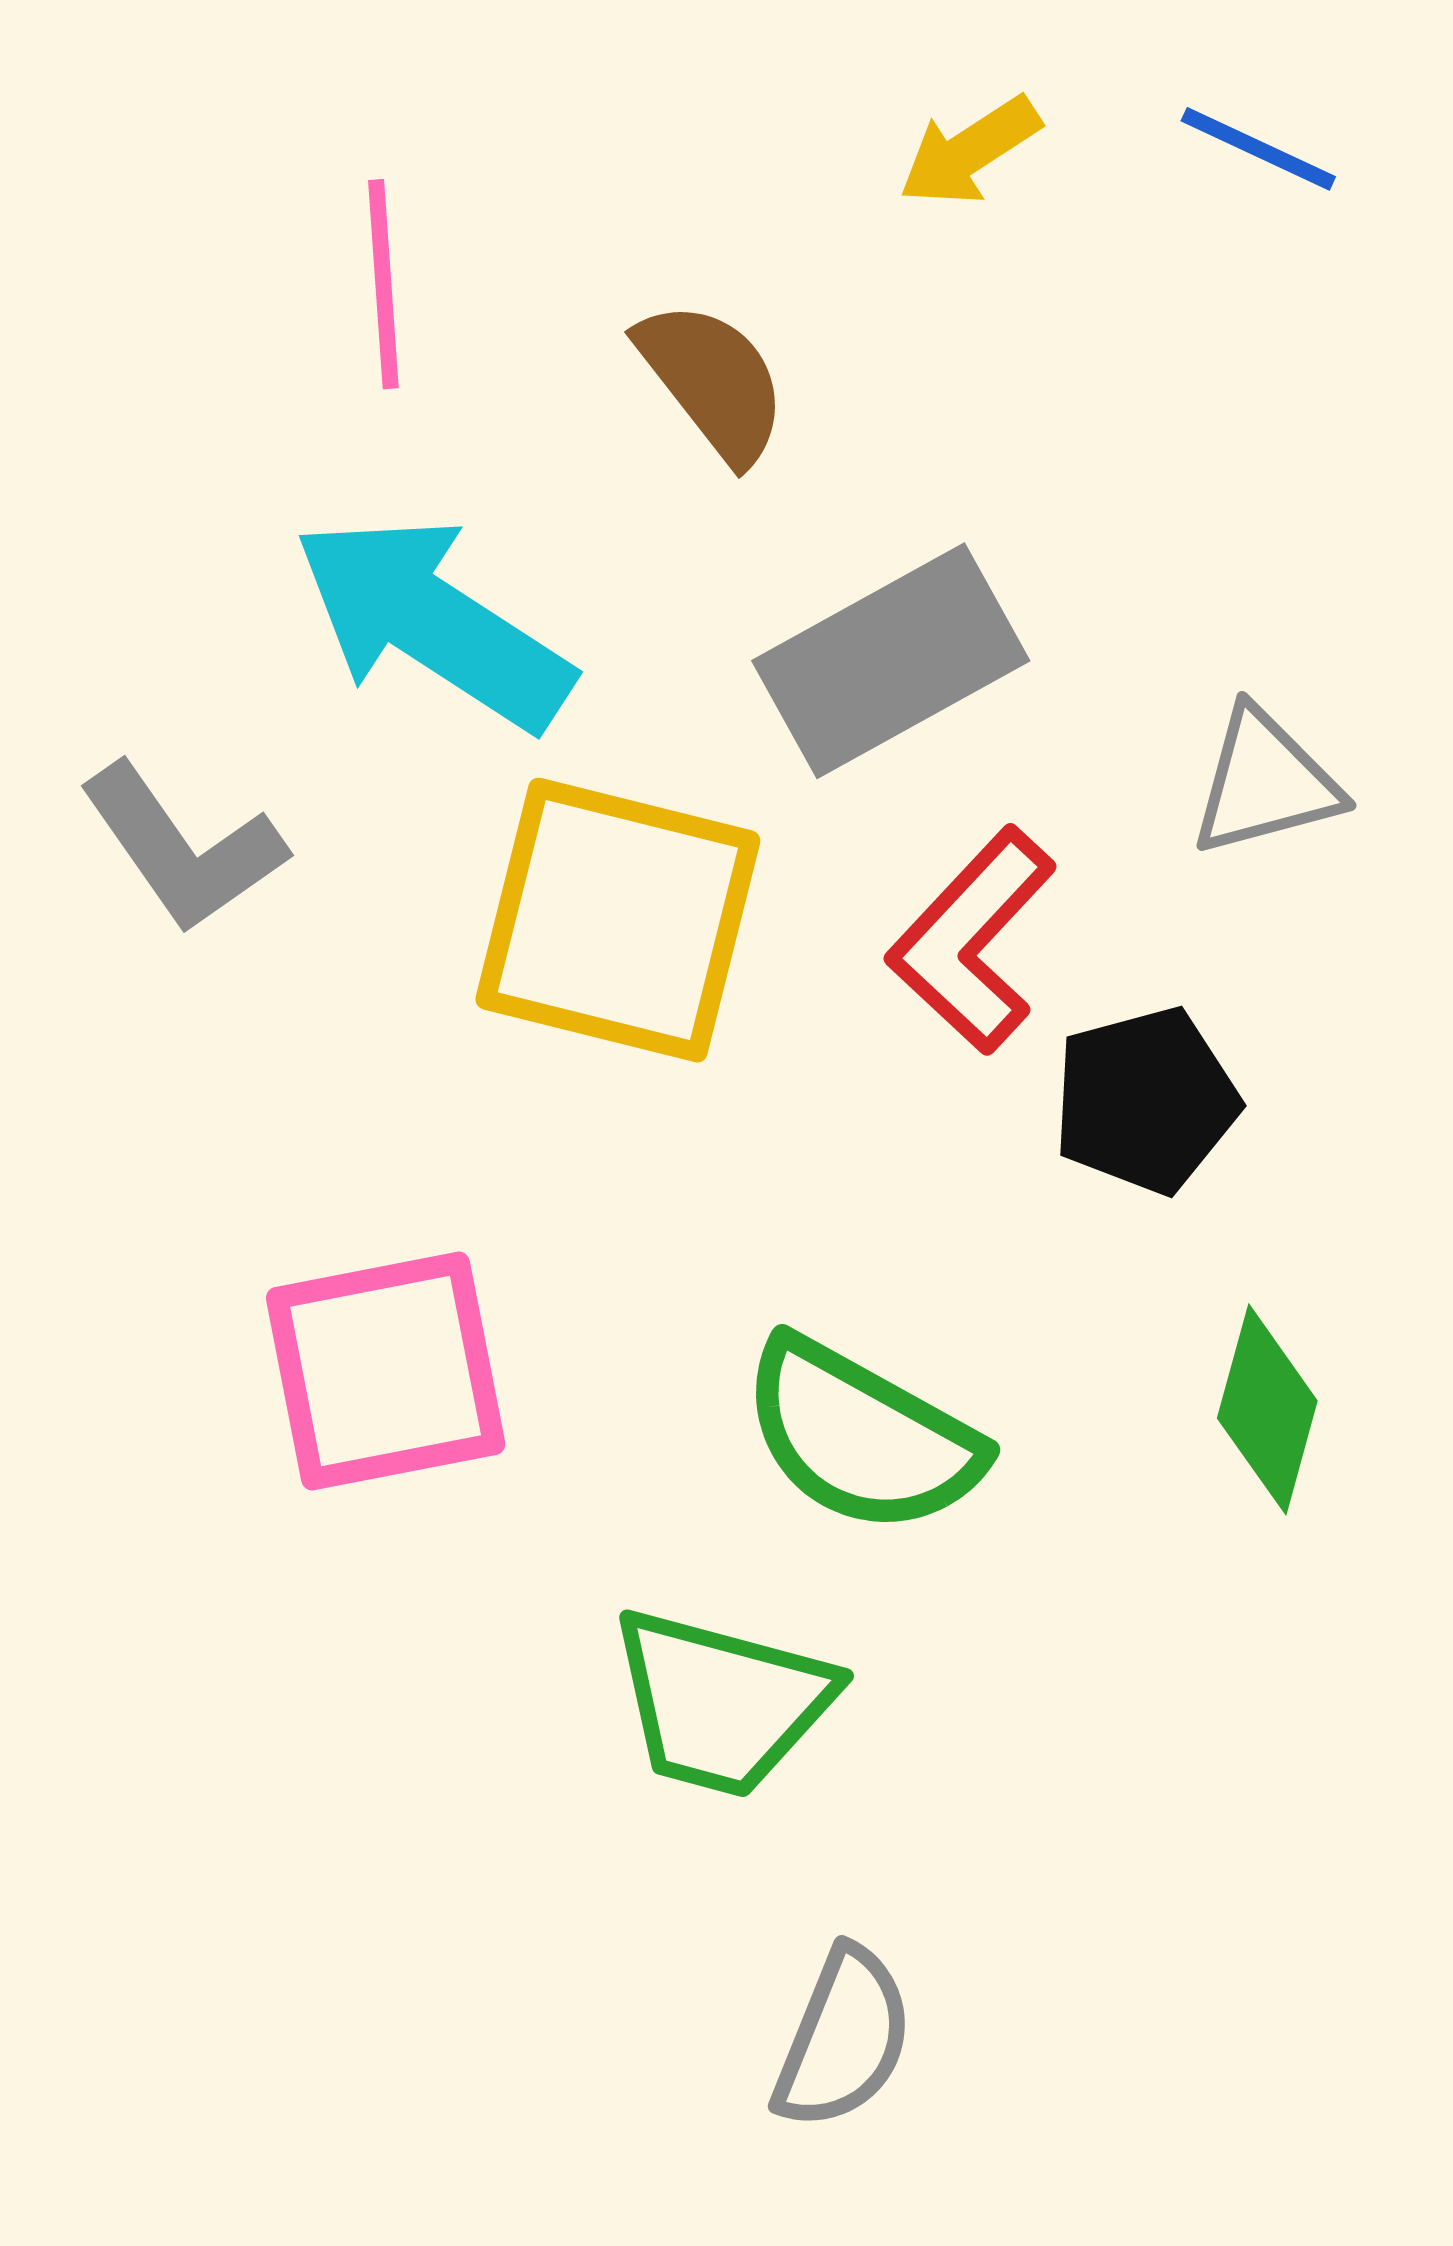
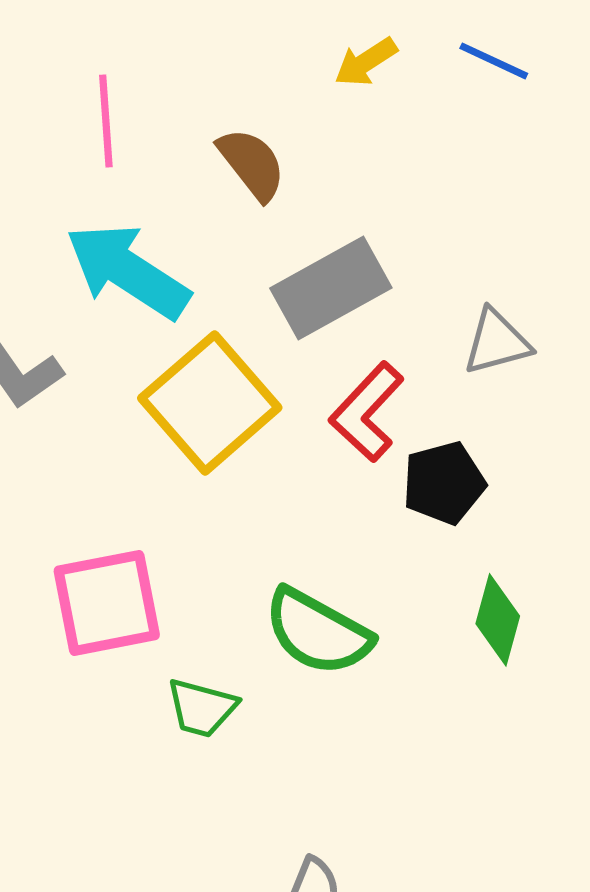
yellow square: (618, 920) -> (210, 403), turned 35
green trapezoid: (722, 1703) -> (202, 708), moved, size x0.7

